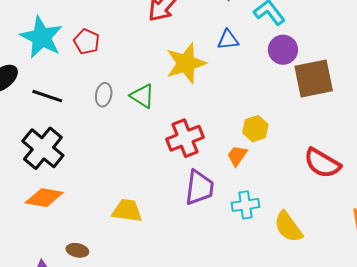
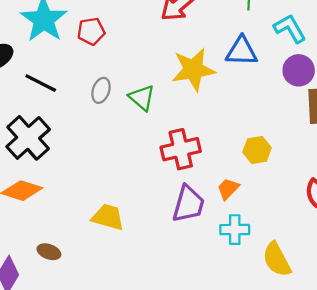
blue triangle: (228, 40) -> (242, 51), size x1.4
red pentagon: (87, 42) -> (91, 31), turned 30
orange trapezoid: (237, 156) -> (228, 189), moved

